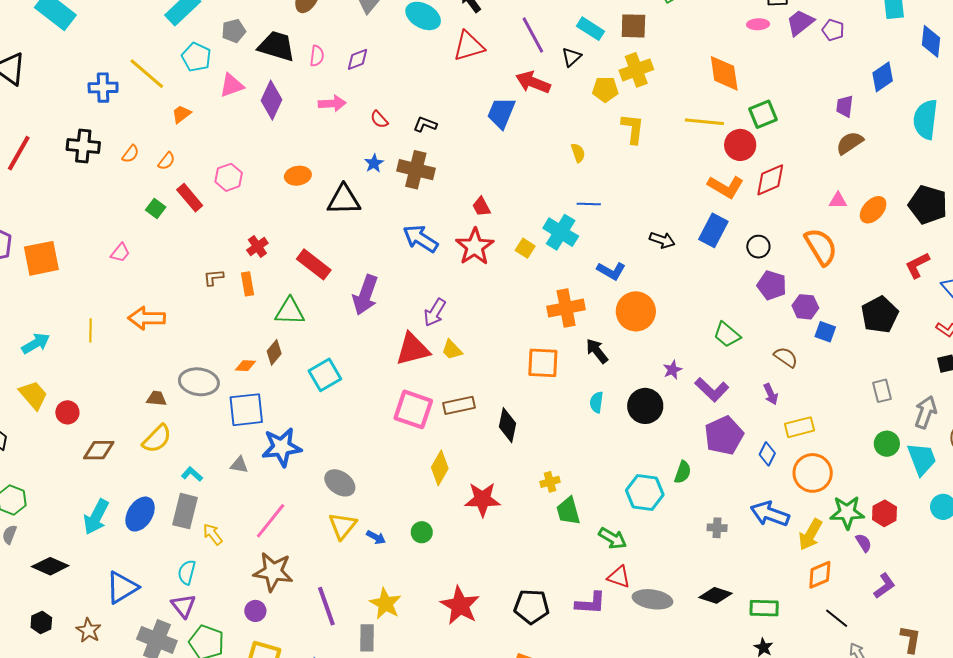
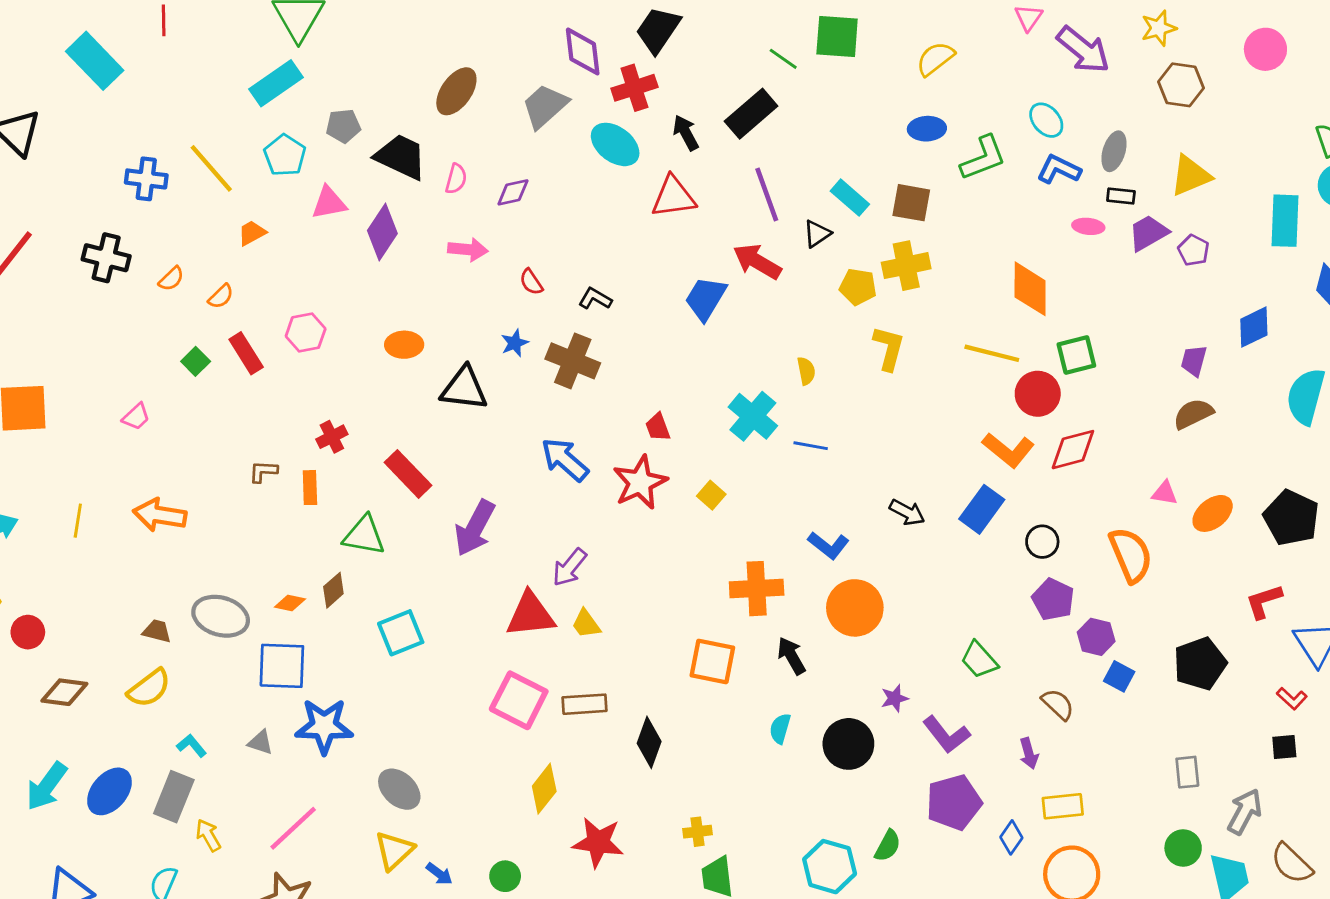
cyan cross: (561, 232) -> (753, 416), moved

